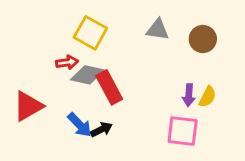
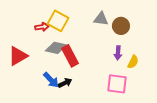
brown circle: (203, 39) -> (121, 26), moved
red arrow: (67, 62) -> (42, 27), moved
purple arrow: (189, 95) -> (118, 53), moved
red triangle: (28, 106) -> (18, 56), moved

